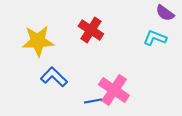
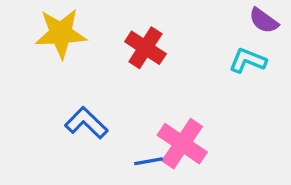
yellow star: (38, 41) -> (61, 33), moved

